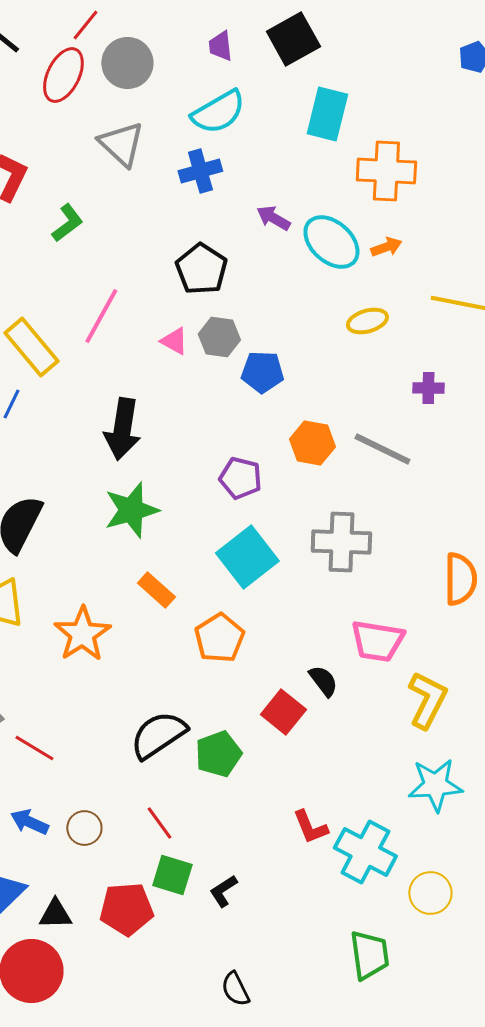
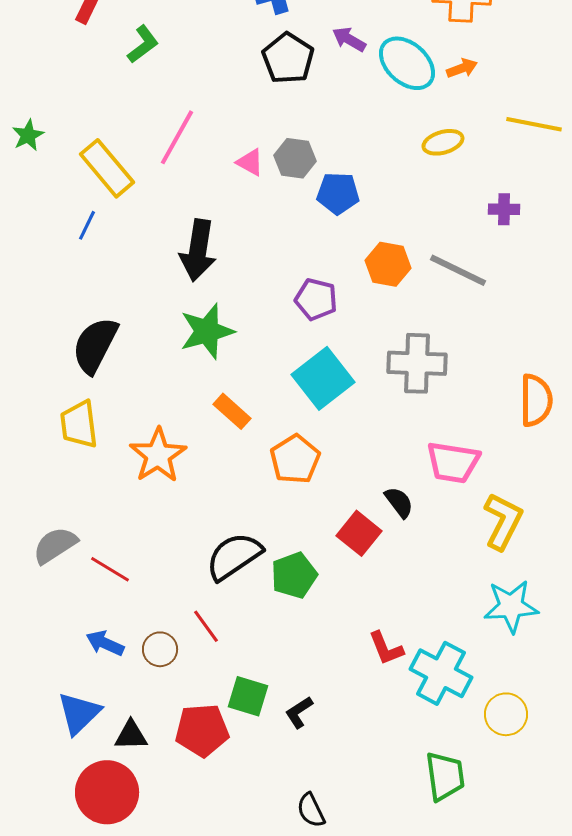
black pentagon: (201, 269) -> (288, 58), moved
red line: (159, 823) -> (206, 626), moved

